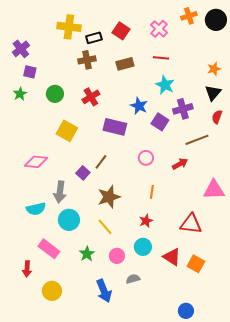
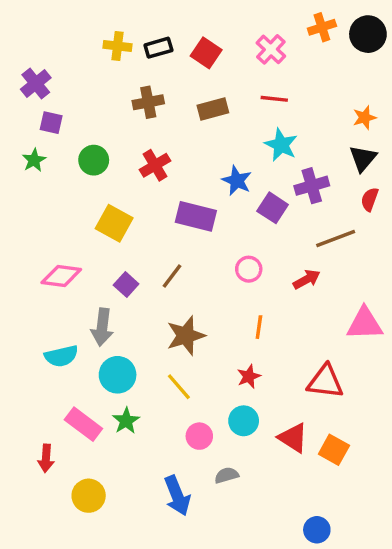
yellow cross: (69, 27) -> (118, 46), size x0.7
black rectangle: (94, 38) -> (158, 48), moved
purple square: (83, 173) -> (126, 284), moved
green star: (87, 254) -> (126, 421), moved

